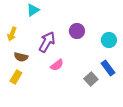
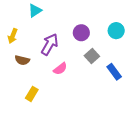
cyan circle: (109, 40) -> (116, 31), moved
yellow rectangle: (16, 77) -> (32, 94), moved
gray square: (91, 79) -> (92, 56), moved

